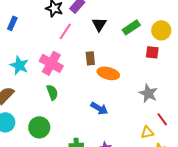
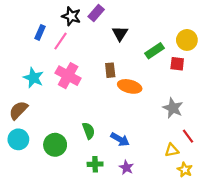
blue rectangle: (12, 23) -> (40, 32), moved
green rectangle: (131, 27) -> (154, 51), moved
pink line: (65, 31) -> (61, 41), moved
green semicircle: (52, 92) -> (89, 131), moved
blue arrow: (99, 108) -> (120, 139), moved

